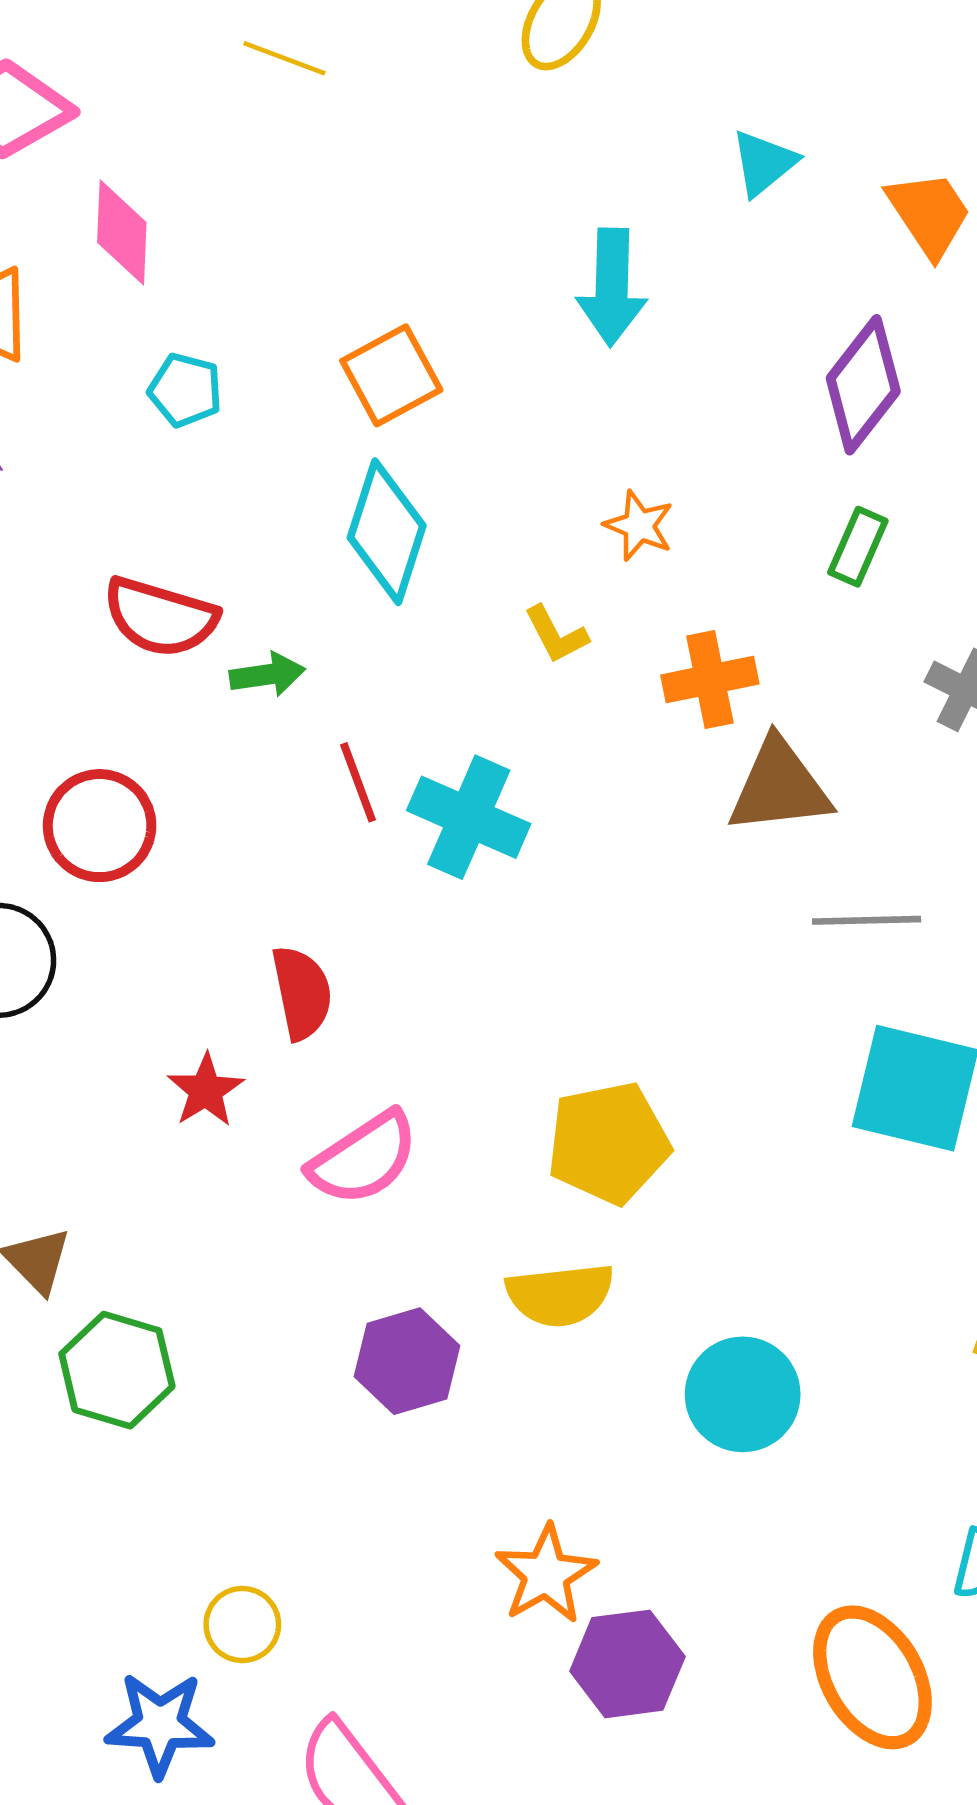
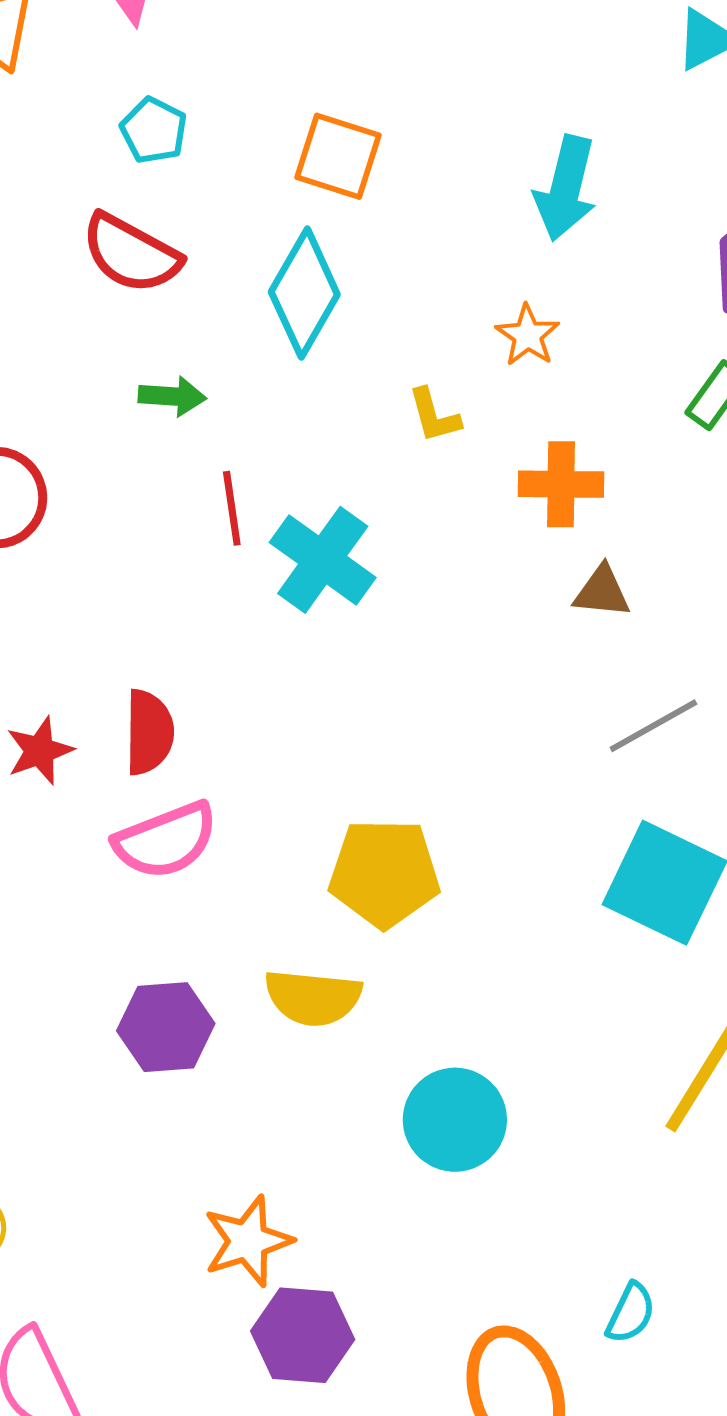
cyan arrow: (612, 287) -> (566, 188), moved
orange square: (391, 375) -> (338, 156), turned 34
red semicircle: (160, 617) -> (131, 253), moved
brown triangle: (779, 787) -> (602, 592), size x0.6
gray line: (867, 920) -> (653, 726), turned -40
red semicircle: (302, 993) -> (149, 732), moved

